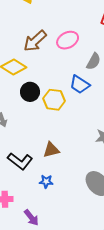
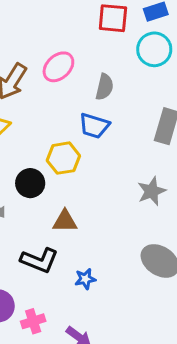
black circle: (30, 92) -> (30, 183), moved
brown triangle: (51, 150) -> (65, 221), moved, turned 30

